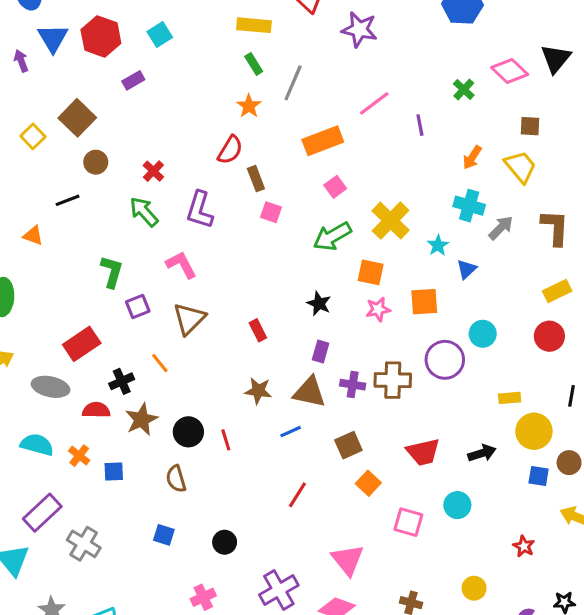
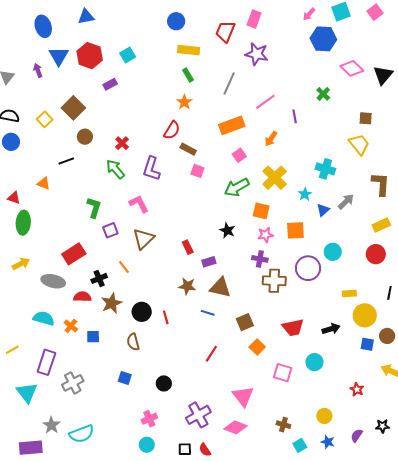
pink diamond: (510, 71) -> (352, 68), moved
gray line: (293, 83) -> (229, 83), moved
orange arrow: (472, 157) -> (271, 139), moved
brown rectangle: (256, 179) -> (188, 149), turned -42
gray arrow: (501, 228) -> (346, 202), moved
purple rectangle: (321, 352) -> (209, 262), moved, turned 56
purple cross: (353, 385) -> (260, 259), moved
blue line: (291, 432) -> (208, 313), turned 40
purple rectangle: (42, 513) -> (46, 362), turned -30
gray cross: (84, 544) -> (73, 383), turned 30

